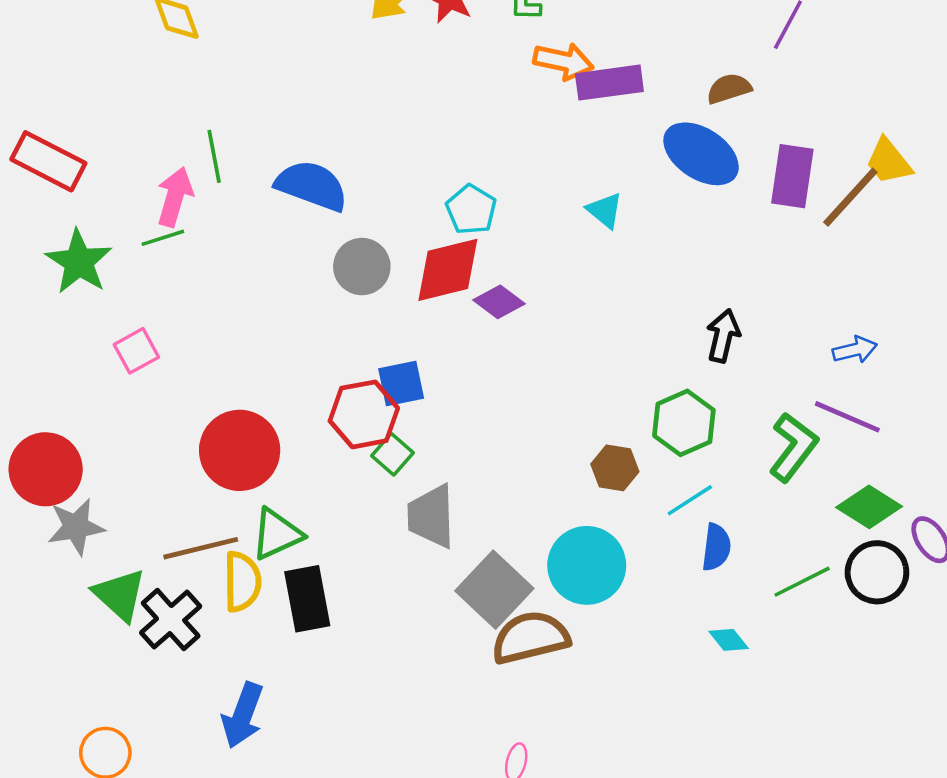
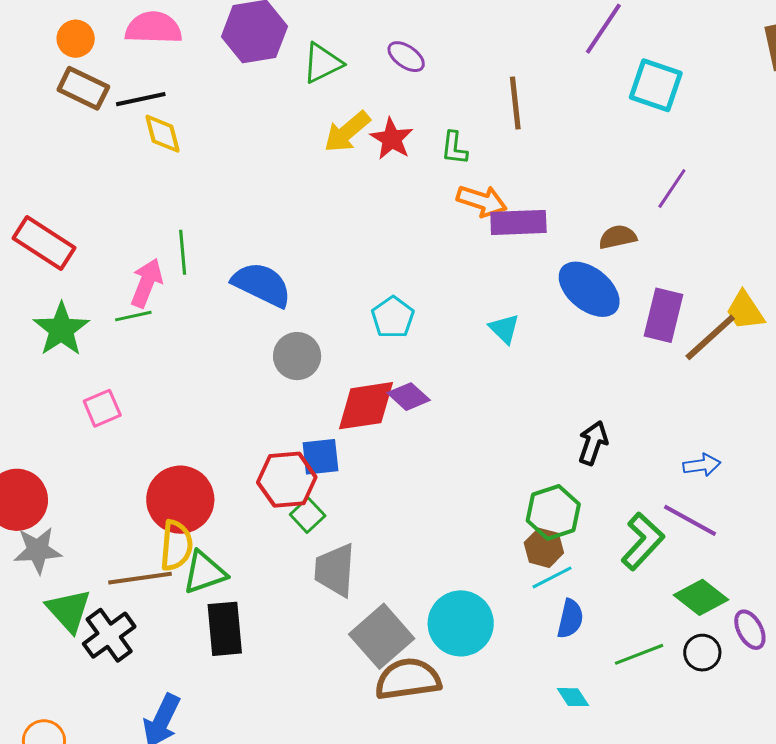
red diamond: (448, 270) -> (366, 406), moved
brown hexagon: (615, 468) -> (544, 548), moved
black circle: (877, 572) -> (702, 653), size x0.7
yellow semicircle: (242, 582) -> (176, 545), moved

